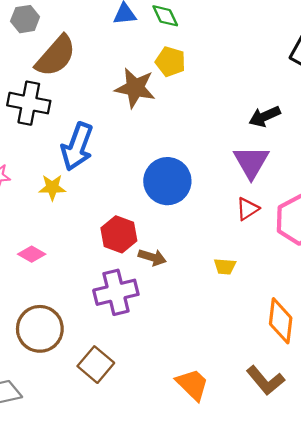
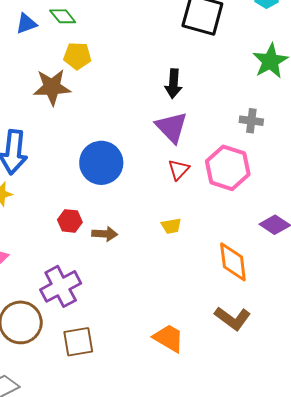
black arrow: (265, 116) -> (173, 84), turned -48
red hexagon: (119, 234) -> (70, 221), size x0.7
purple cross: (116, 292) -> (61, 286), moved
brown square: (96, 365) -> (78, 342), turned -36

